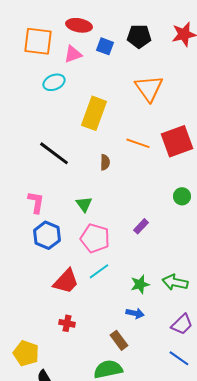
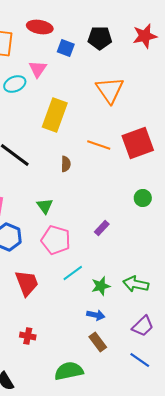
pink triangle: (73, 54) -> (38, 69), moved, turned -36
cyan line: (99, 271) -> (73, 273), moved
red trapezoid: (66, 281) -> (27, 283), turned -64
red cross: (67, 323) -> (28, 336), moved
brown rectangle: (119, 340) -> (98, 342), moved

